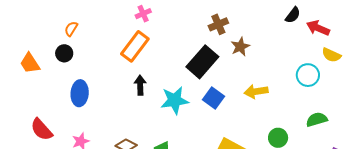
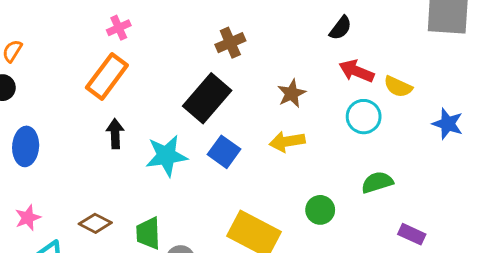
red arrow: (318, 28) -> (356, 71), moved
brown star: (240, 47) -> (292, 93), moved

